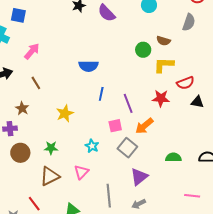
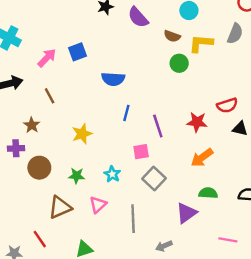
blue square: (18, 15) -> (78, 52), moved, turned -35
brown semicircle: (163, 41) -> (172, 36), moved
yellow L-shape: (164, 65) -> (201, 43), moved
orange arrow: (144, 126) -> (202, 158), moved
green star: (51, 148) -> (77, 176), moved
brown circle: (20, 153) -> (39, 168), moved
purple triangle: (139, 177) -> (186, 213), moved
gray line: (109, 196) -> (133, 219), moved

